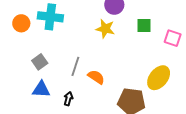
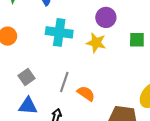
cyan cross: (50, 17) -> (59, 32), moved

